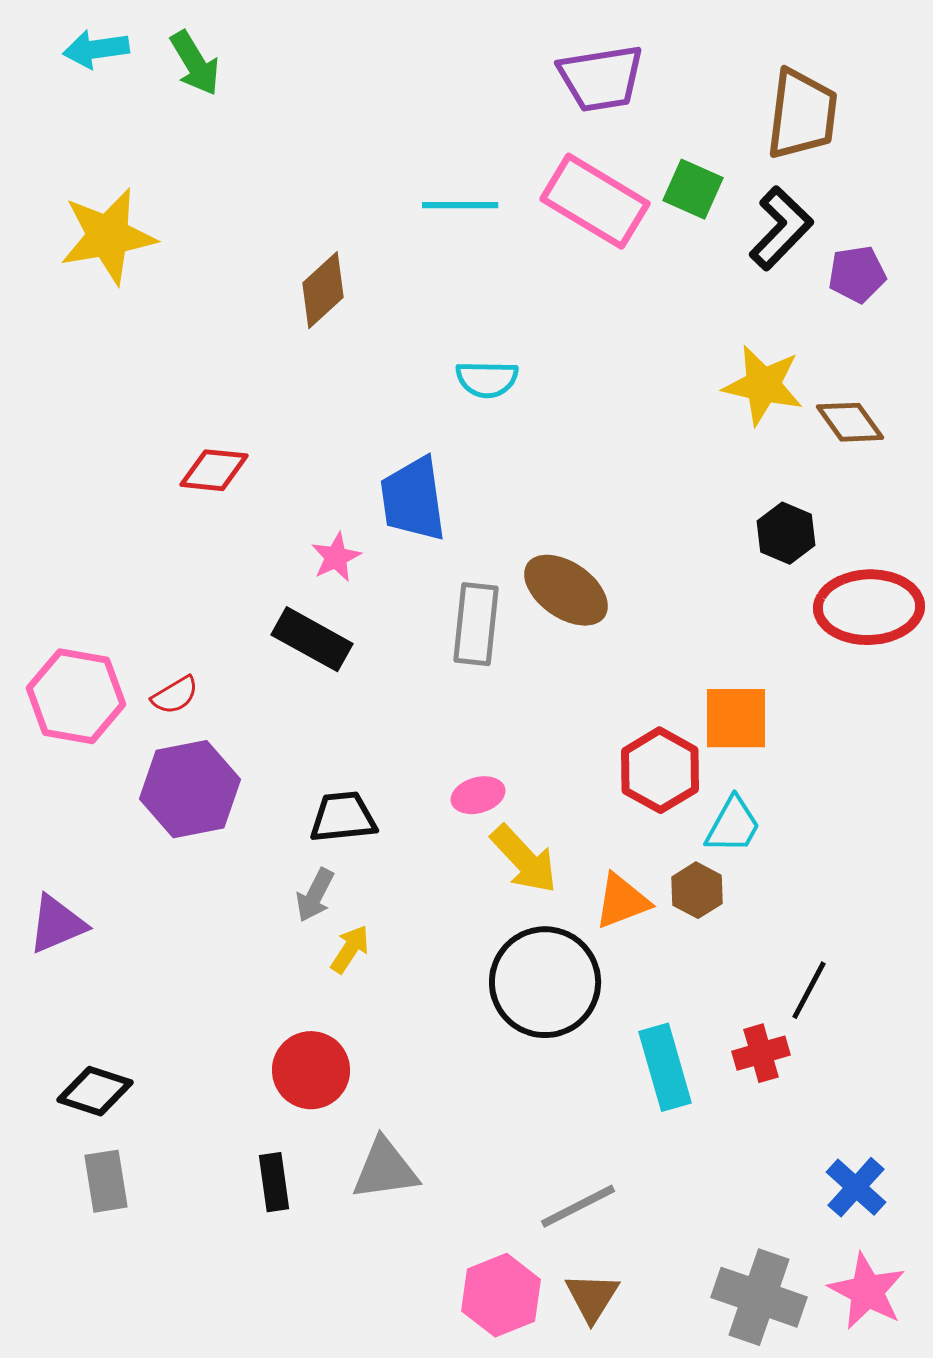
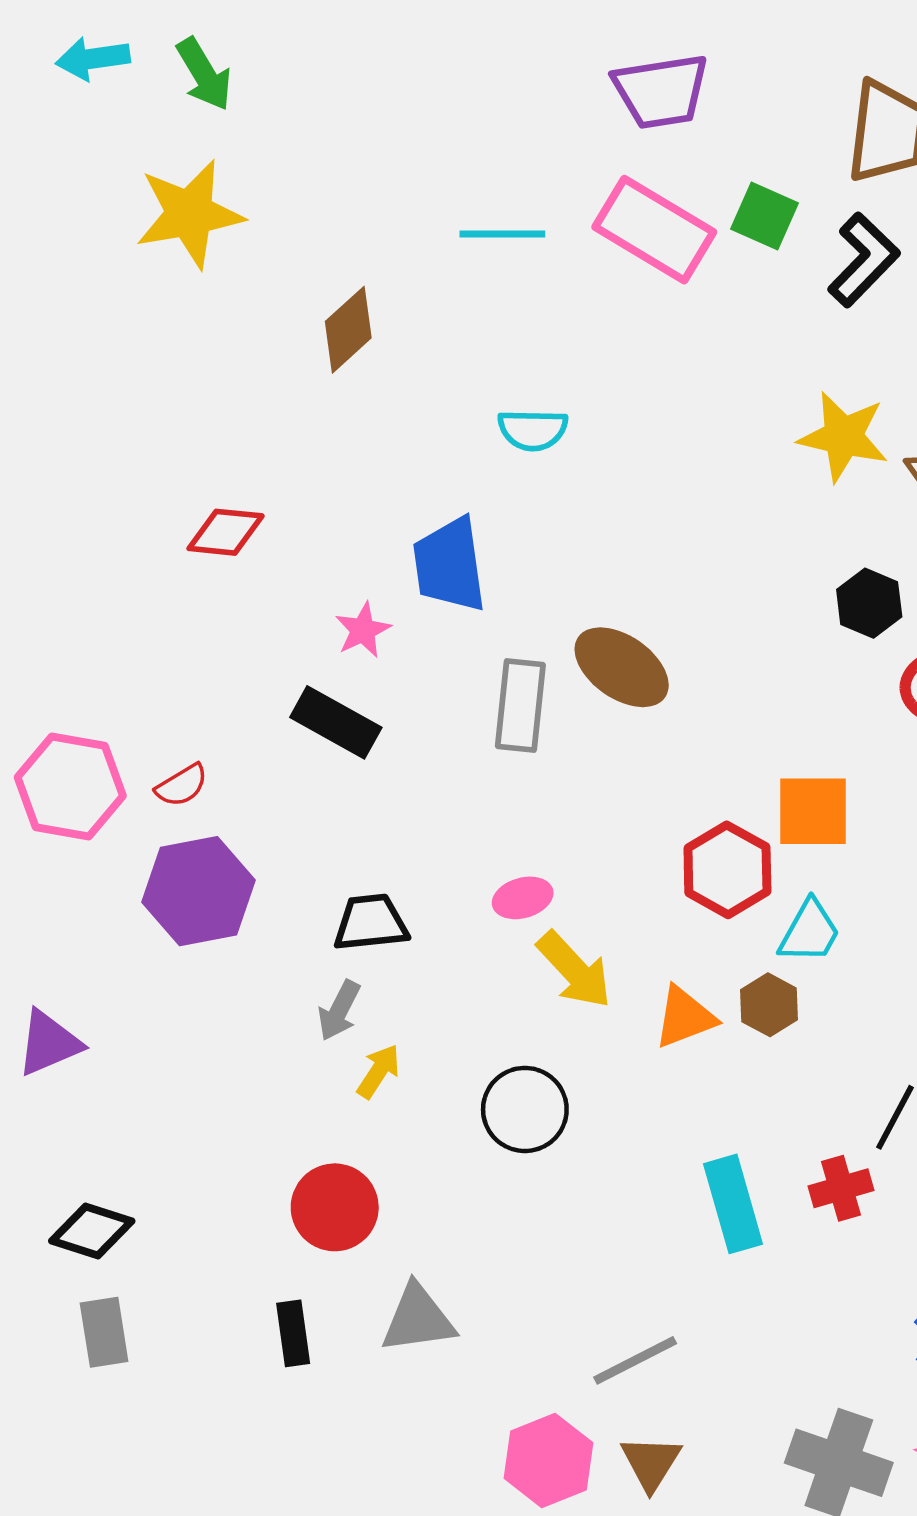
yellow star: (108, 236) -> (190, 214), moved
black circle: (545, 982) -> (525, 1109), moved, size x0.7

